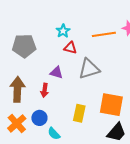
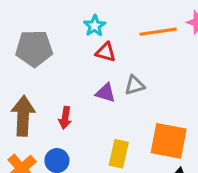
gray triangle: (89, 69) -> (135, 85), size x0.6
purple triangle: (56, 72) -> (106, 93), moved

